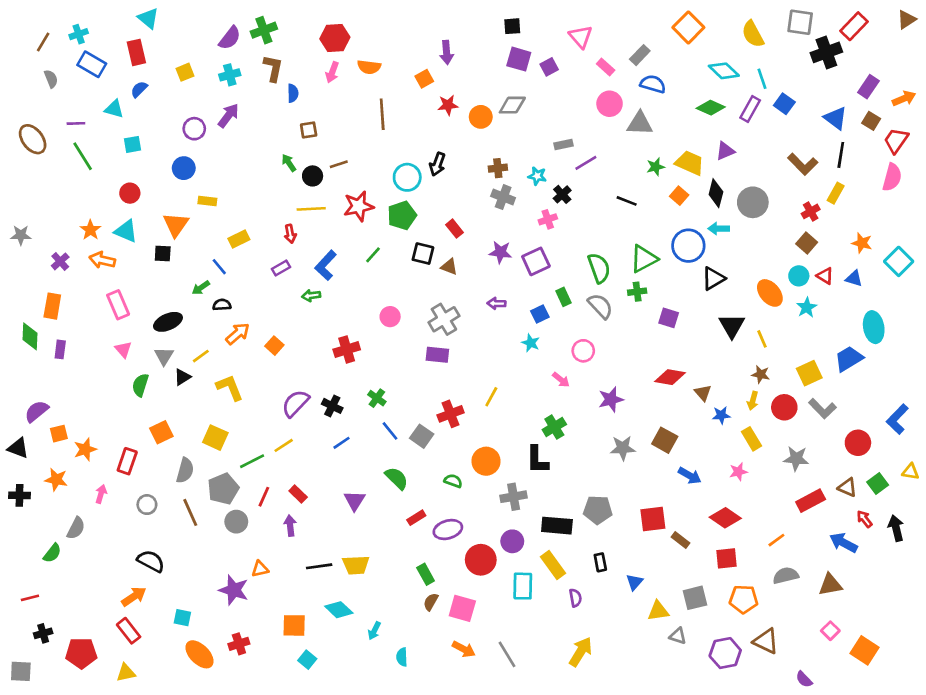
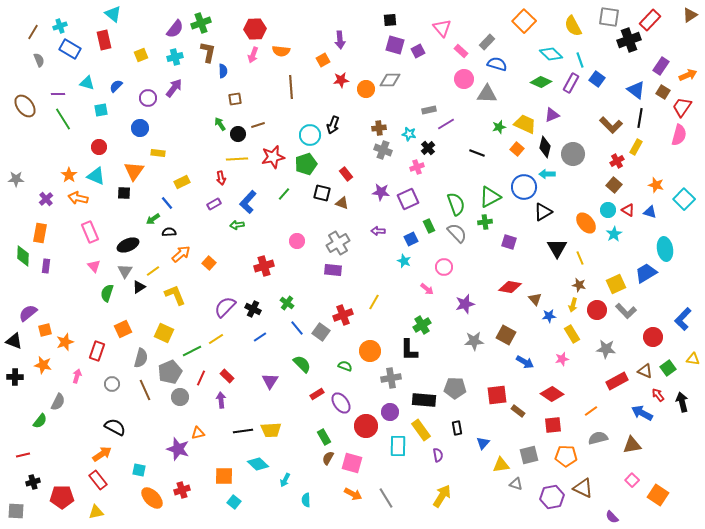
blue semicircle: (139, 89) -> (116, 86), moved
purple ellipse: (448, 530) -> (341, 403), turned 70

